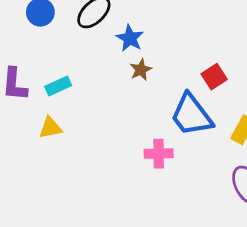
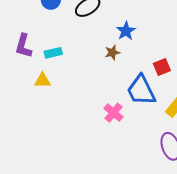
blue star: (130, 38) -> (126, 31), moved
pink cross: (159, 154) -> (114, 113), turned 30

